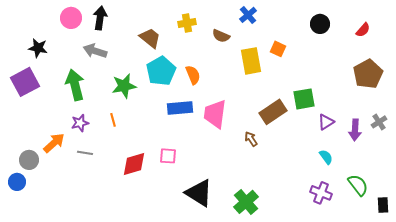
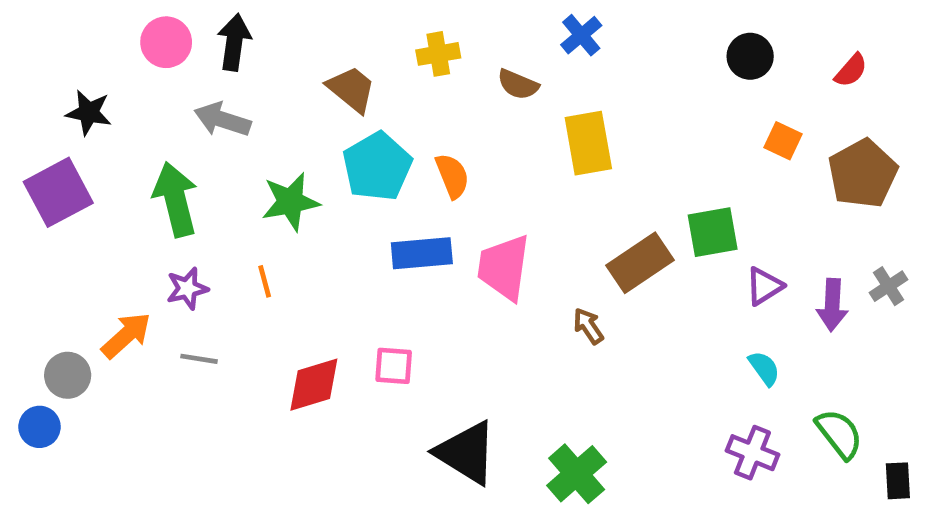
orange square: (278, 49) -> (783, 141), moved

